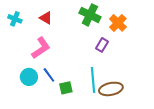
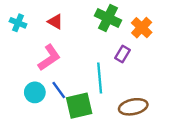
cyan line: (93, 80) -> (100, 78), moved
green square: (66, 88) -> (79, 106), size x1.6

